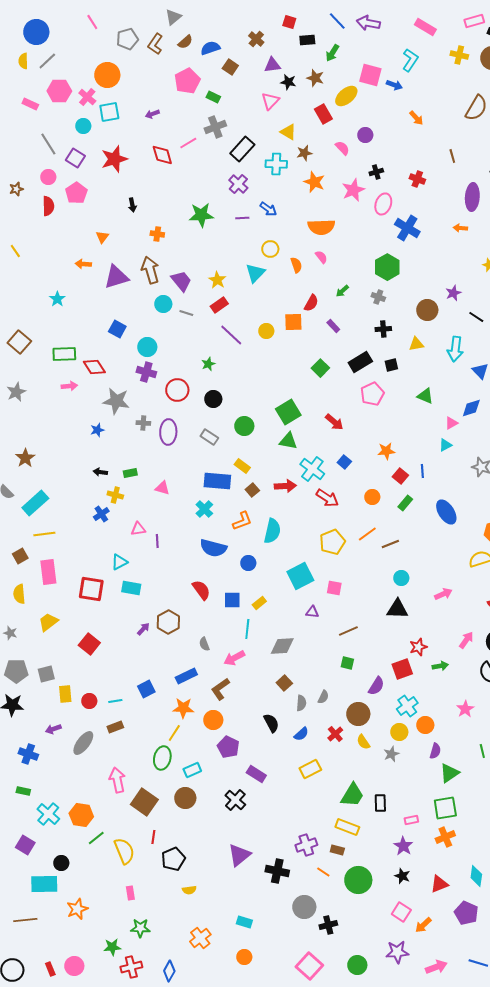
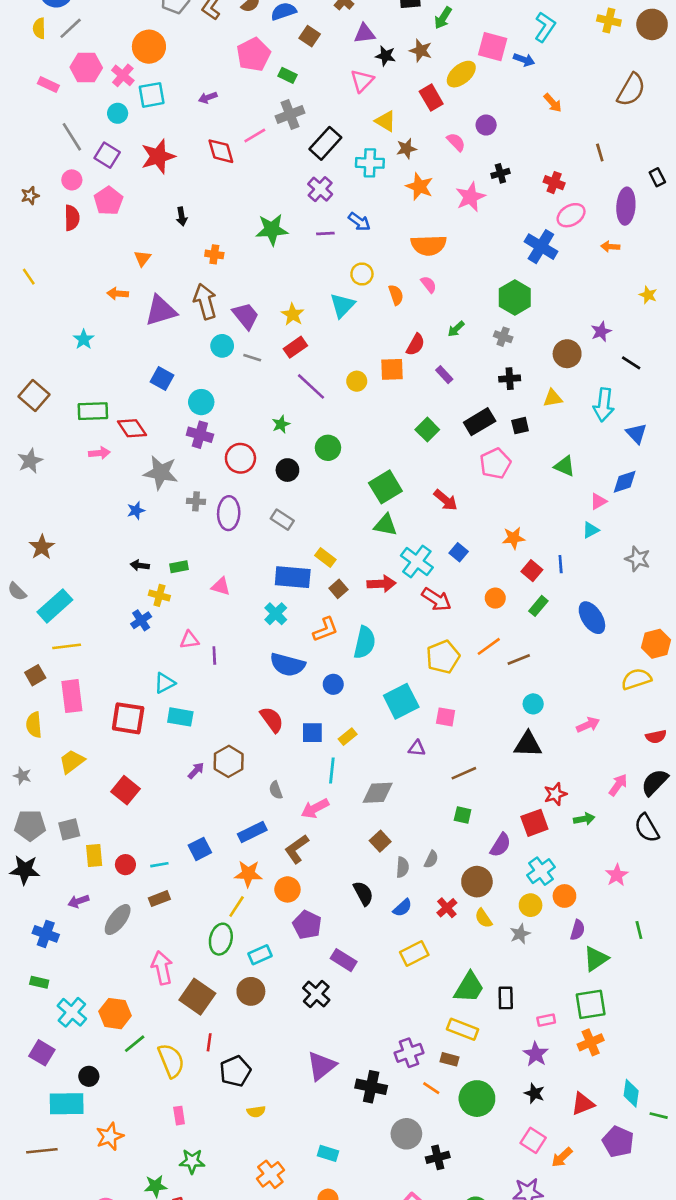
pink ellipse: (383, 204) -> (571, 215), moved, turned 40
green circle: (244, 426) -> (328, 448), moved

